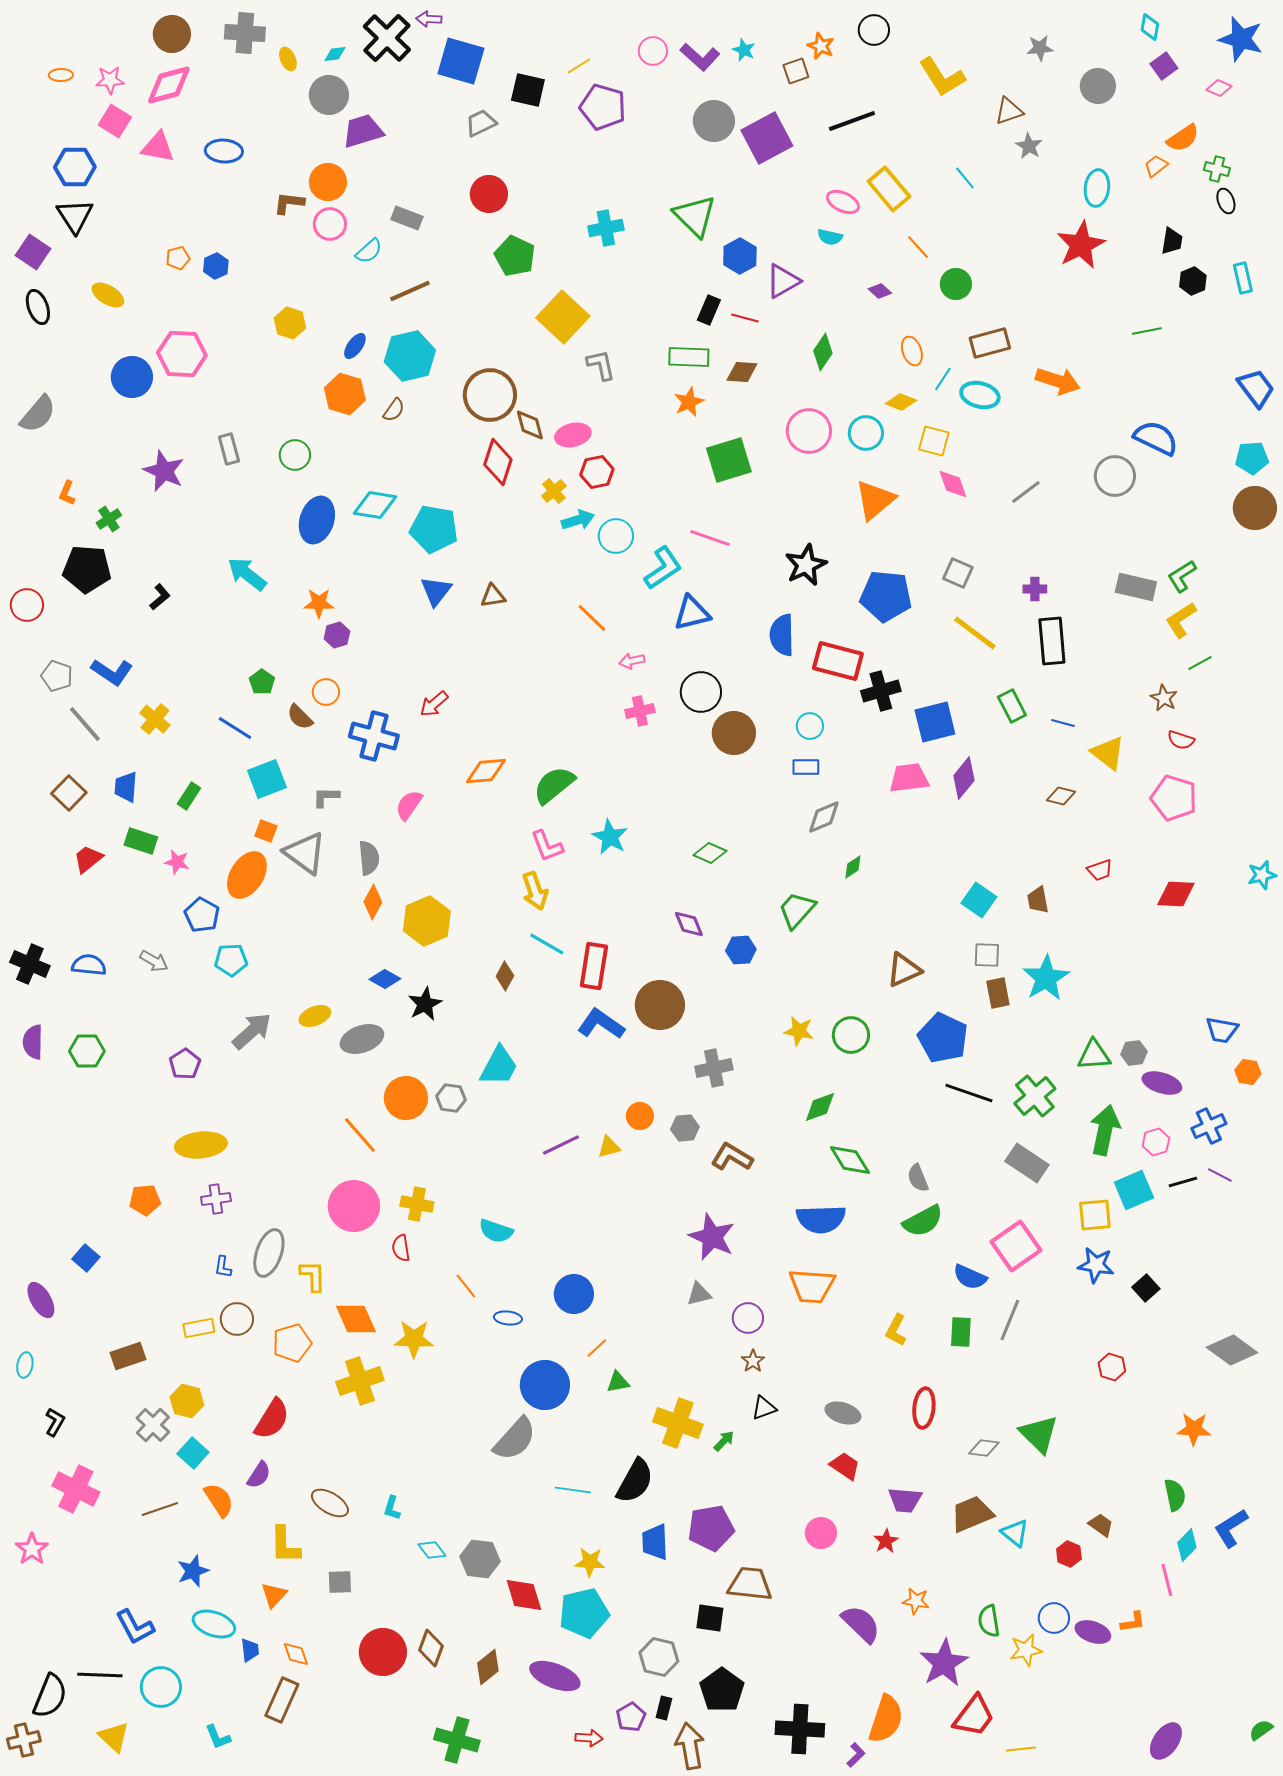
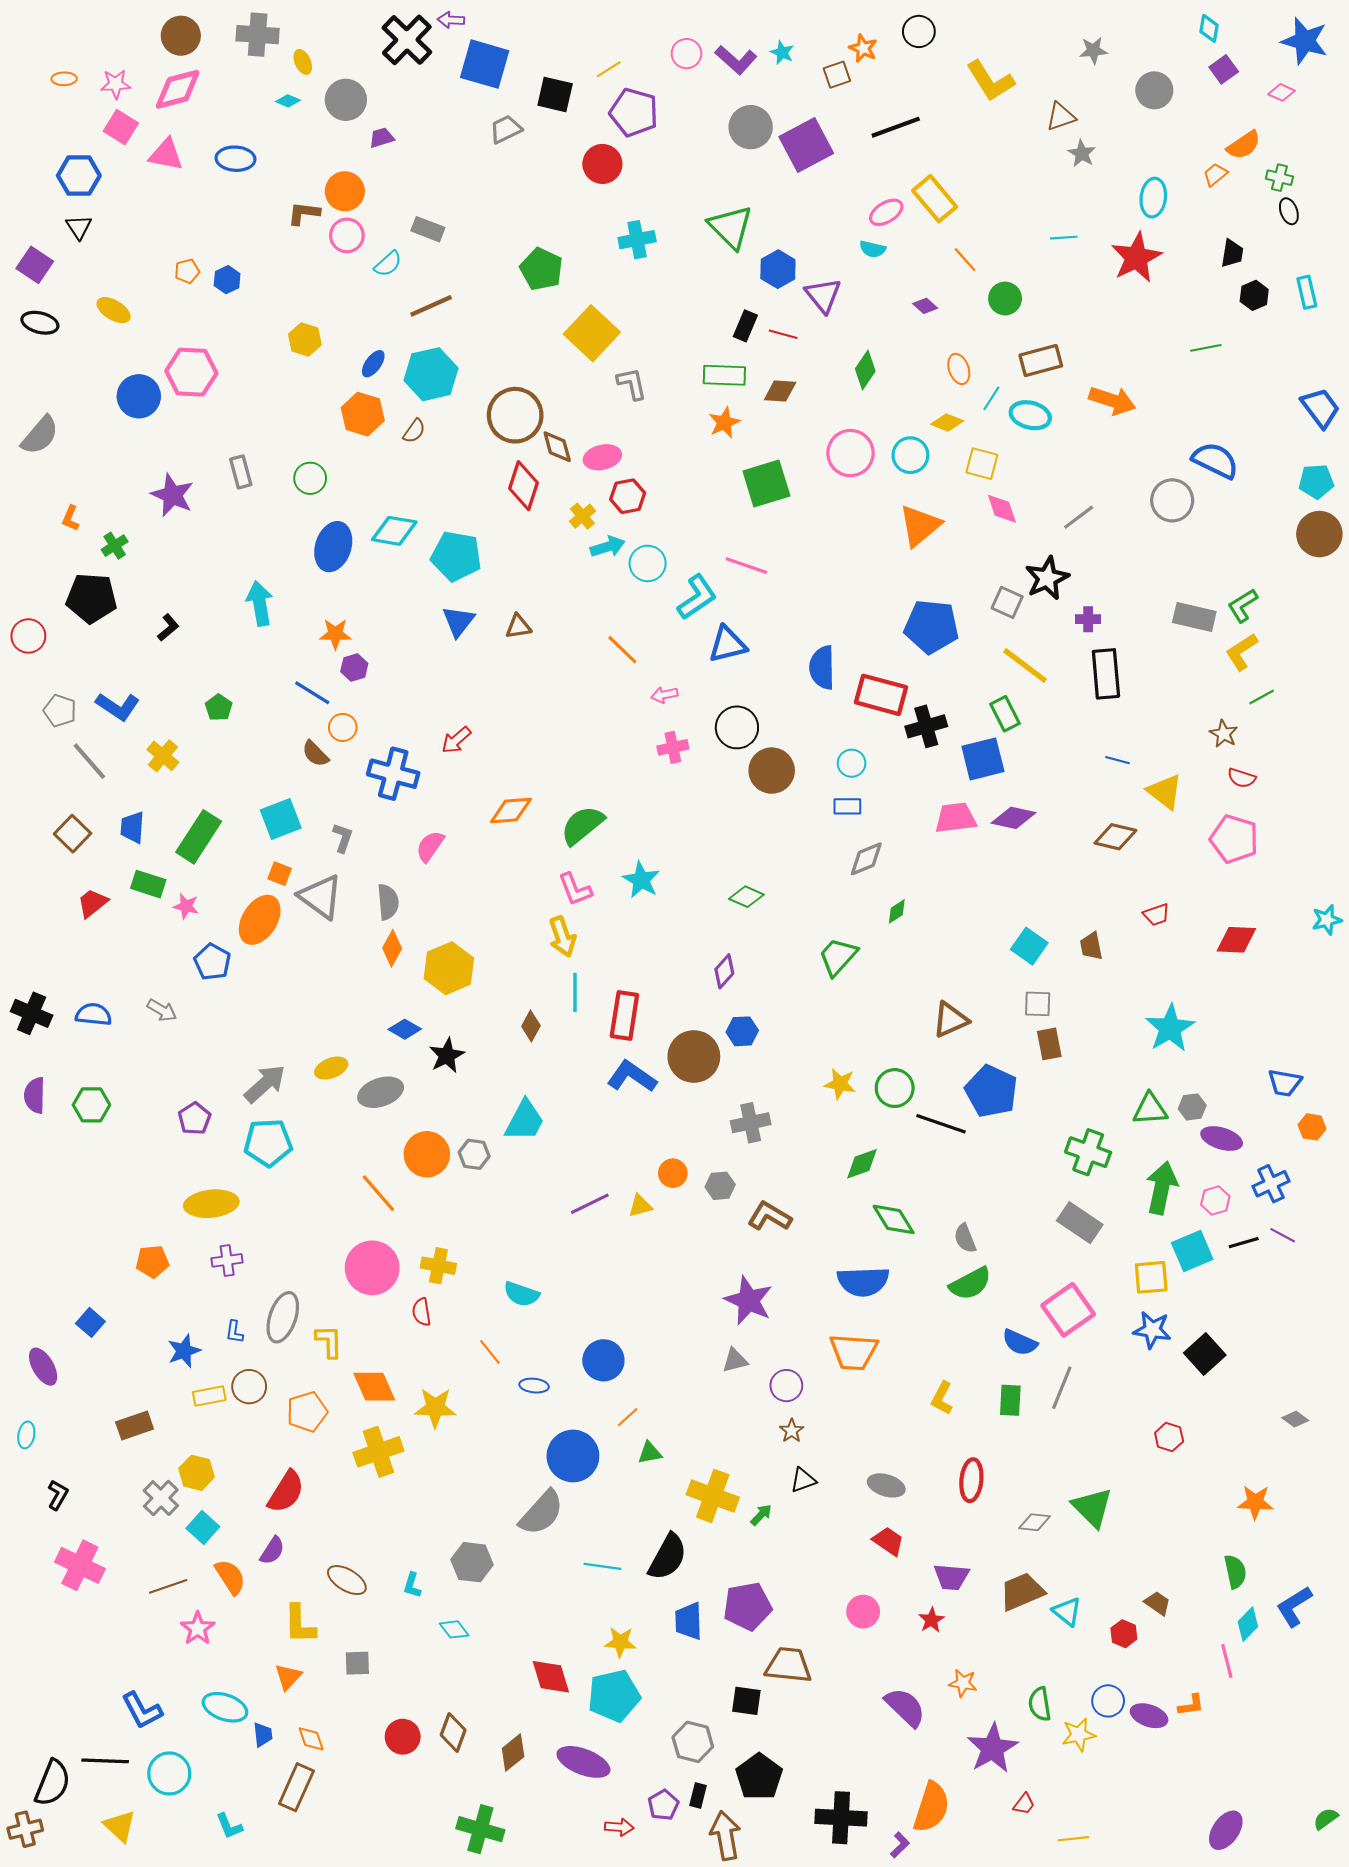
cyan diamond: (335, 54) -> (288, 101), moved, turned 30
purple trapezoid: (363, 131) -> (382, 138), size x0.6
cyan line: (965, 178) -> (1064, 238), moved, turned -55
red circle: (489, 194) -> (602, 164), moved
pink ellipse: (843, 202) -> (886, 212), turned -56
black triangle: (75, 216) -> (79, 227), size x0.7
purple triangle: (783, 281) -> (823, 295), turned -39
black ellipse: (38, 307) -> (40, 323), turned -56
black star: (806, 565) -> (1047, 578), moved
cyan arrow: (247, 574) -> (260, 603), turned 42
green pentagon: (262, 682) -> (219, 707), moved
green rectangle: (1012, 706) -> (1005, 714), moved
blue line: (235, 728) -> (312, 693), moved
purple diamond: (964, 778) -> (1013, 818), turned 63
green rectangle: (189, 796) -> (199, 837), size x1.8
brown diamond: (1061, 796) -> (1115, 837), size x1.4
gray L-shape: (326, 797) -> (343, 838), turned 108
purple diamond: (689, 924) -> (724, 971), turned 64
cyan line: (547, 944) -> (575, 992), turned 60
blue hexagon: (741, 950) -> (742, 1031), moved
cyan pentagon: (231, 960) -> (268, 1143), moved, size x1.4
cyan star: (1046, 978) -> (1170, 1028), moved
black line: (969, 1093) -> (941, 1124), moved
green cross: (1035, 1096) -> (1088, 1152), turned -30
black square: (1146, 1288) -> (1205, 1354), size x1.4
gray diamond: (1232, 1350) -> (1295, 1419), size x0.5
pink star: (32, 1549) -> (198, 1628), moved
gray hexagon: (480, 1559) -> (472, 1562), moved
blue star: (193, 1571) -> (184, 1351), moved
red circle: (383, 1652) -> (403, 1737), size x0.7
red trapezoid: (974, 1716) -> (1024, 1804), size x0.5

